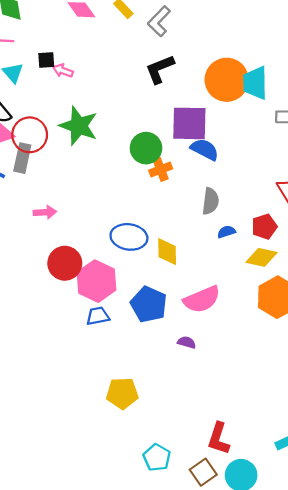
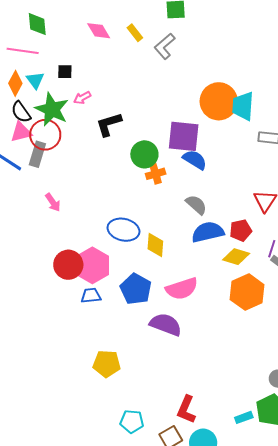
black L-shape: (160, 69) -> (109, 124), moved
pink arrow: (63, 71) -> (82, 98), moved, turned -54
green star: (79, 126) -> (52, 109), moved
gray semicircle: (211, 201) -> (196, 205), turned -60
pink arrow: (45, 212) -> (53, 202), turned 54
blue semicircle: (226, 232) -> (208, 232), size x2.0
red circle: (65, 263) -> (68, 265), moved
purple semicircle: (187, 342) -> (166, 325), size x2.0
cyan pentagon: (157, 457) -> (132, 421), turned -30

